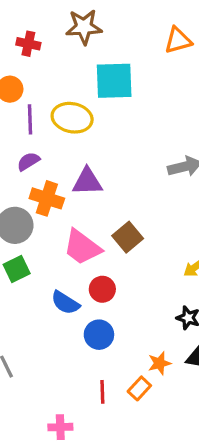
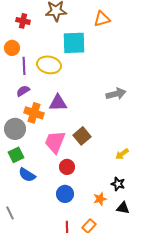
orange triangle: (178, 40) -> (102, 19), moved
pink trapezoid: (82, 247) -> (55, 142), turned 75
blue semicircle: (65, 303) -> (27, 175), moved
orange star: (160, 363) -> (100, 199), moved

